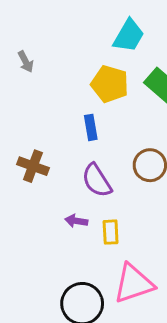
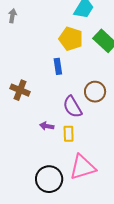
gray arrow: (26, 62) -> (12, 16), moved, turned -144
purple semicircle: (97, 180) -> (72, 107), moved

